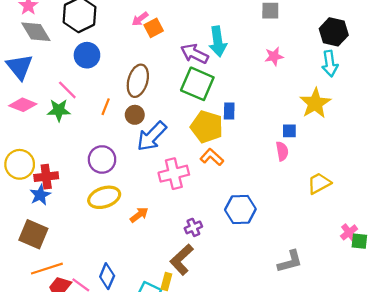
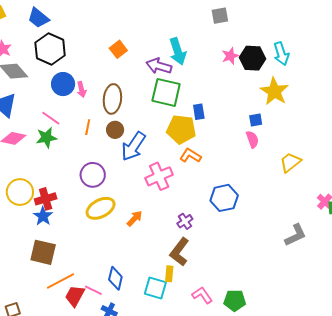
pink arrow: (140, 19) -> (82, 89), moved, turned -56
black hexagon: (334, 32) -> (253, 58), moved
gray L-shape: (290, 262) -> (295, 235), moved

